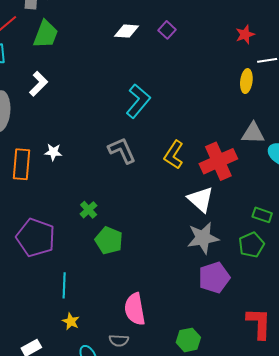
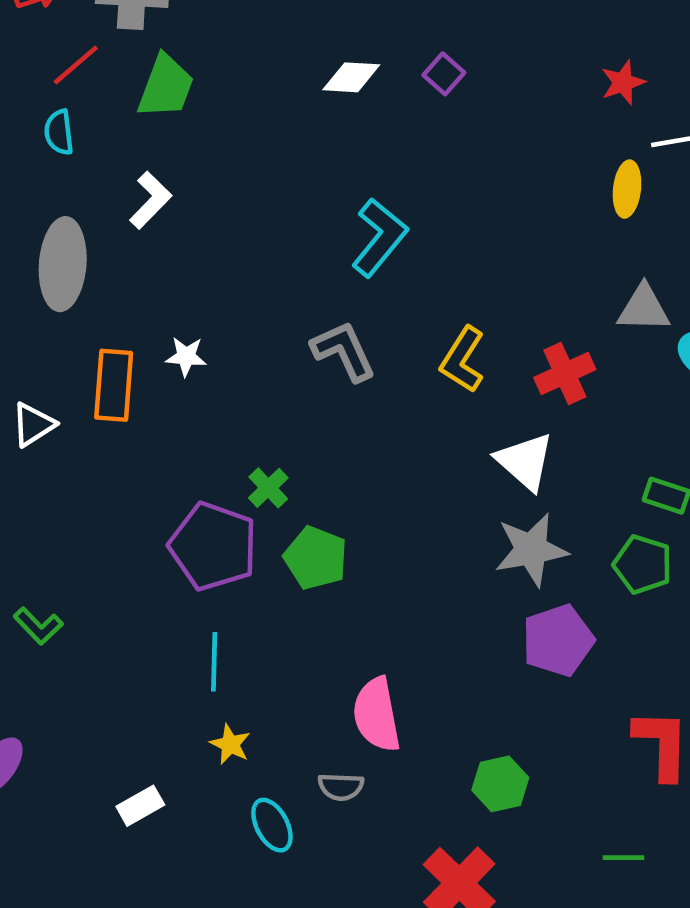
red cross: (218, 161) -> (565, 374), size x0.7
purple pentagon: (36, 238) -> (213, 546), moved
green pentagon: (251, 245) -> (643, 564), turned -30

